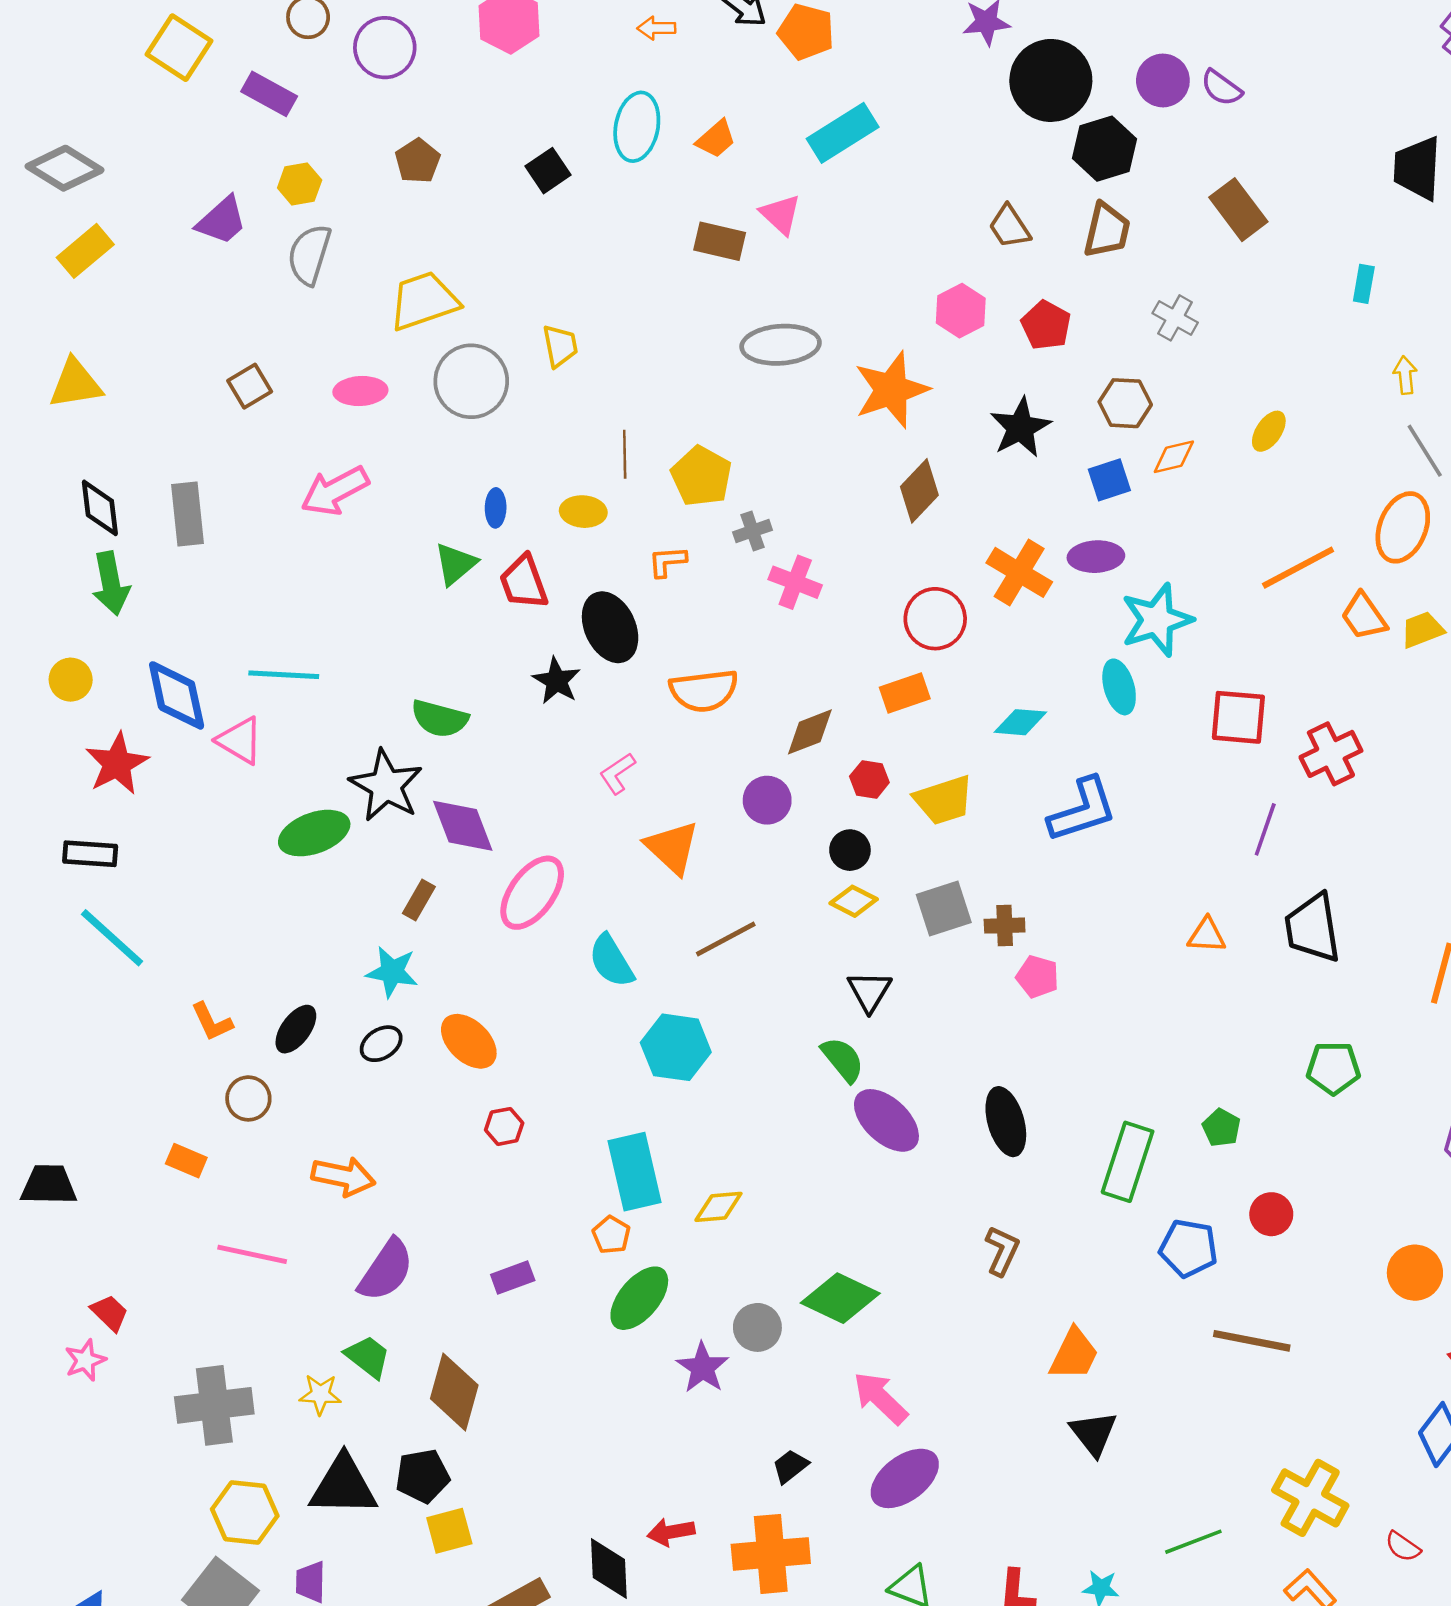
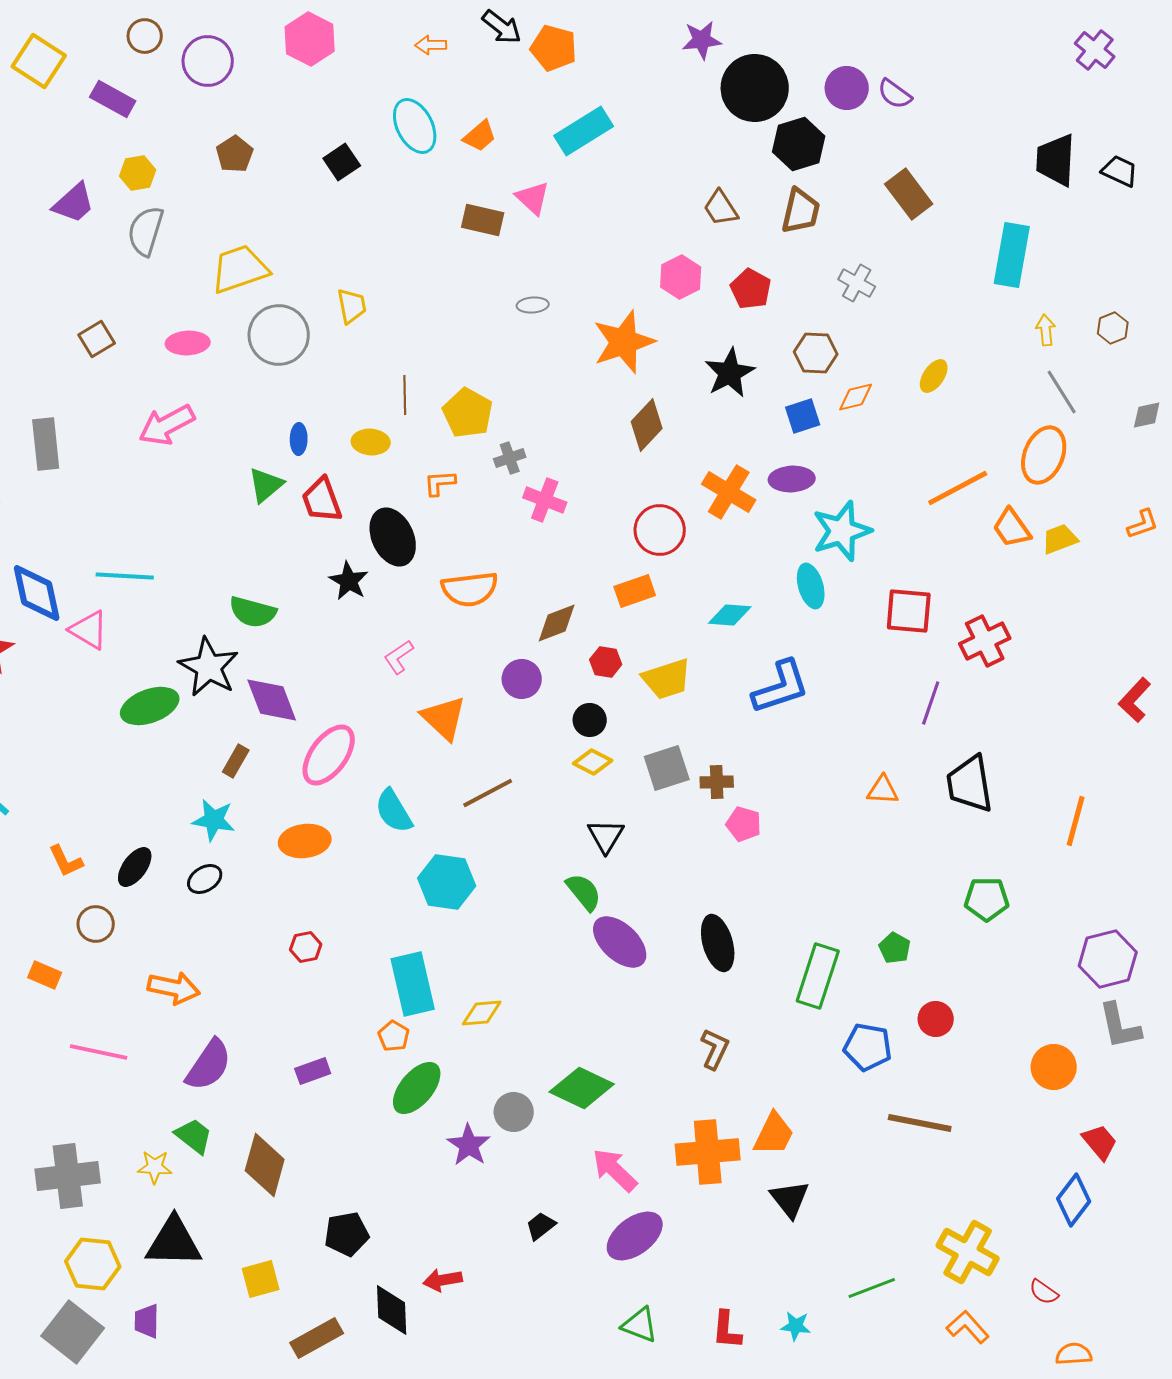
cyan ellipse: (637, 127) -> (415, 126), turned -38
cyan rectangle: (1364, 284) -> (1012, 255), size x2.0
gray ellipse: (781, 345) -> (533, 305), size x0.5
orange ellipse: (469, 1041) -> (305, 841), moved, turned -51
black pentagon: (423, 1476) -> (347, 1234), moved
orange cross: (771, 1554) -> (708, 1152), moved

